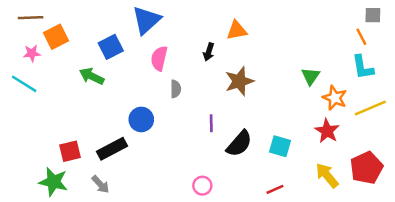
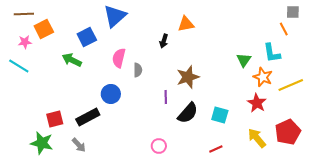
pink semicircle: (159, 58) -> (119, 58), moved
cyan L-shape: (363, 67) -> (272, 53), moved
brown star: (239, 81) -> (188, 77), moved

